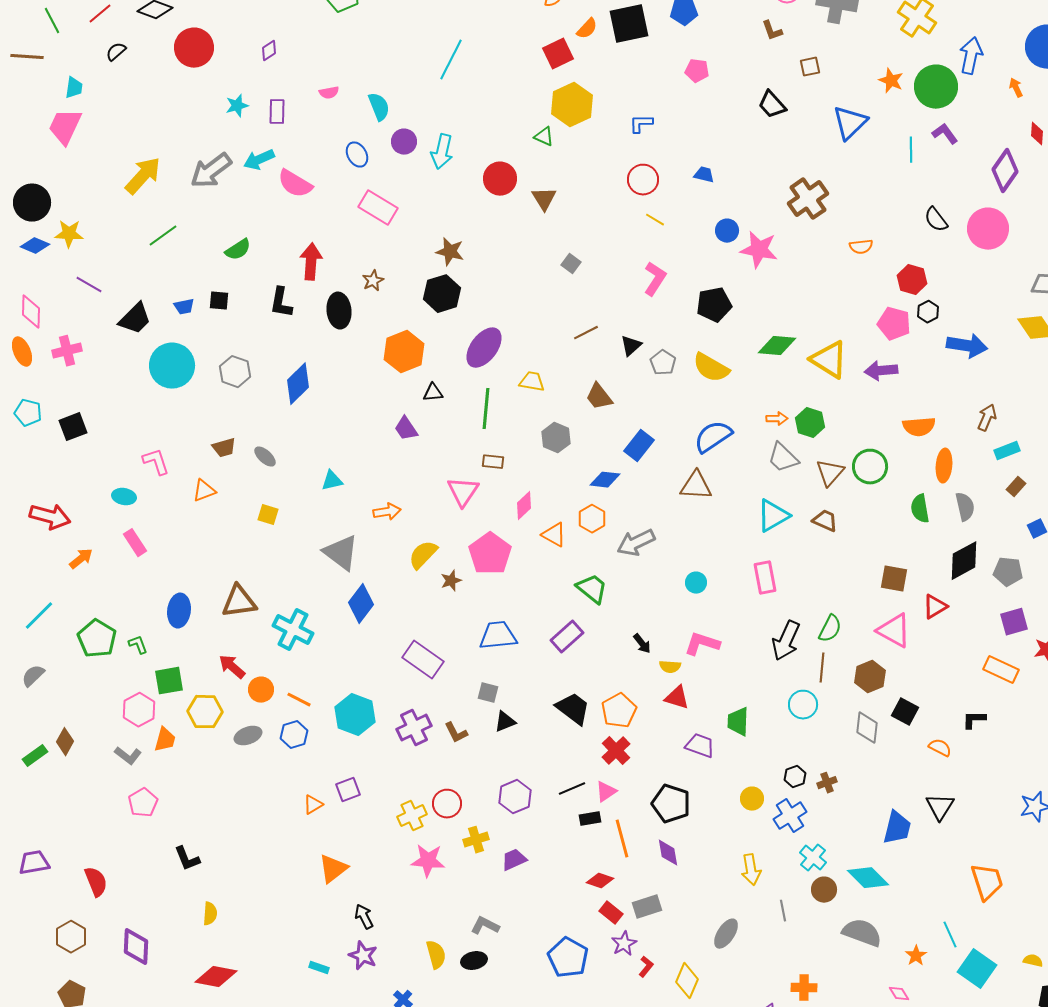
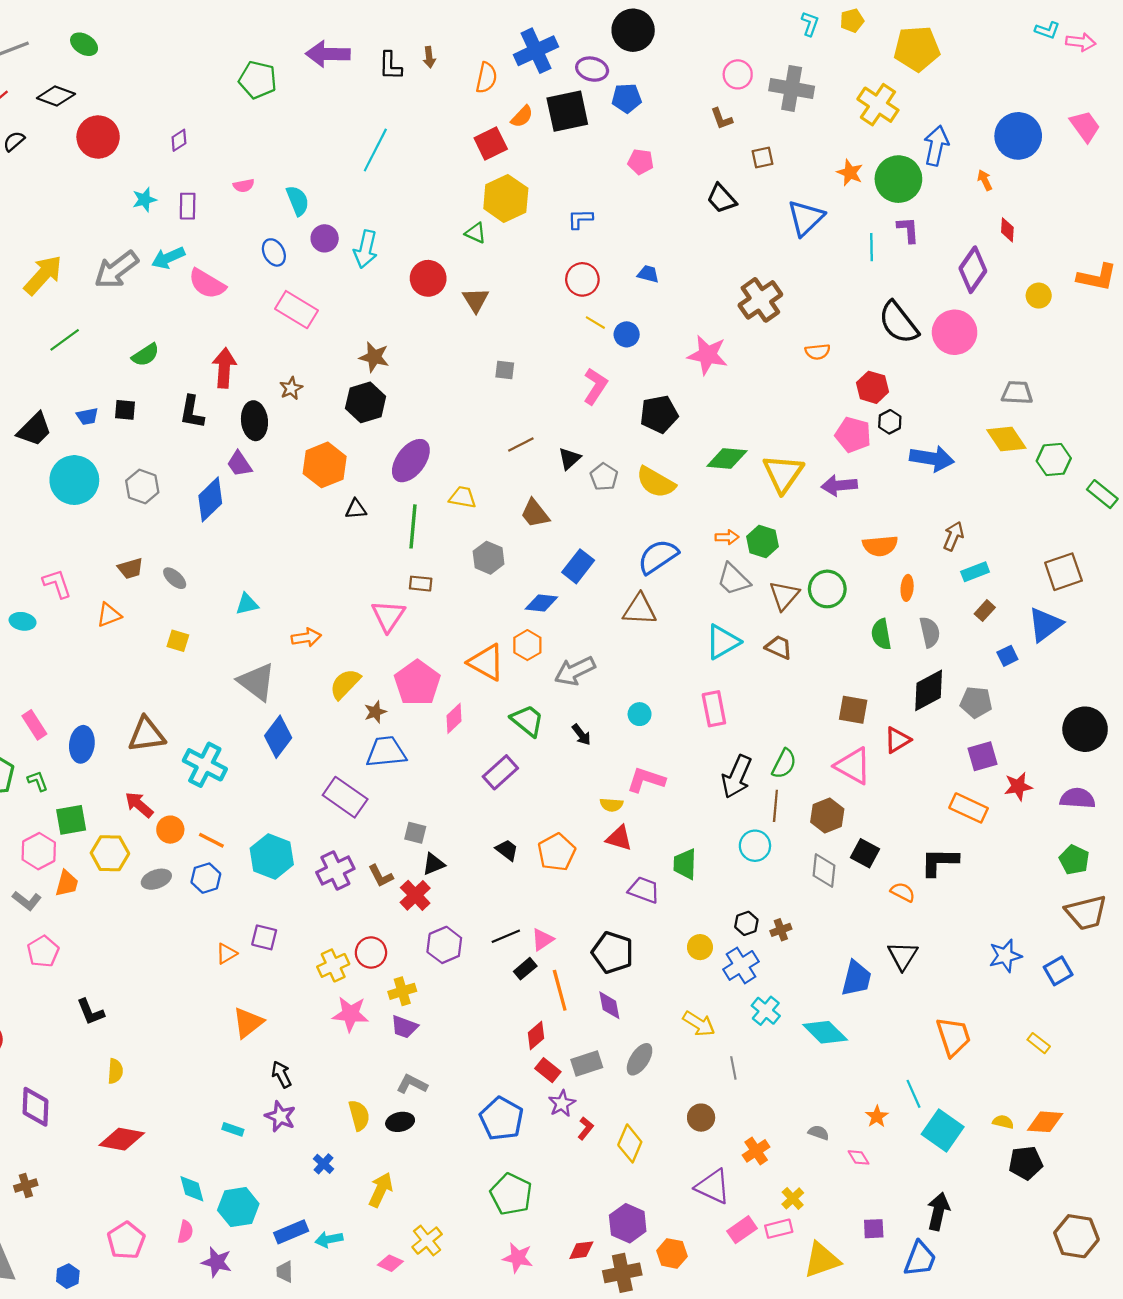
purple L-shape: (945, 134) -> (908, 230), turned 32
black semicircle: (936, 220) -> (898, 323), size x1.6
blue circle: (727, 231) -> (627, 334), moved
gray square: (571, 264) -> (505, 370), turned -30
yellow triangle: (829, 360) -> (783, 474), turned 33
purple trapezoid: (406, 429) -> (239, 464), moved
orange ellipse: (944, 466) -> (907, 588), size x0.7
pink diamond: (524, 506) -> (454, 718), moved
orange triangle: (554, 535) -> (486, 662), size x1.4
pink rectangle: (135, 543) -> (34, 725), moved
blue trapezoid: (498, 636) -> (386, 752), moved
black arrow: (642, 644) -> (581, 735), moved
black trapezoid: (573, 709) -> (507, 850), size x0.6
black L-shape: (974, 720) -> (939, 862), size x1.5
red cross: (616, 751) -> (415, 895), moved
purple square: (348, 790) -> (264, 937), turned 35
black rectangle: (590, 819) -> (525, 969), turned -30
purple trapezoid: (514, 860) -> (404, 1027), moved, turned -136
yellow arrow: (751, 870) -> (699, 1024), turned -48
red diamond: (600, 881) -> (536, 1036), turned -60
brown circle: (824, 890) -> (701, 1118), moved
gray semicircle: (862, 933) -> (819, 1133), moved, size x0.5
gray ellipse: (726, 934) -> (640, 1059), moved
orange cross: (804, 988) -> (756, 1151), turned -35

